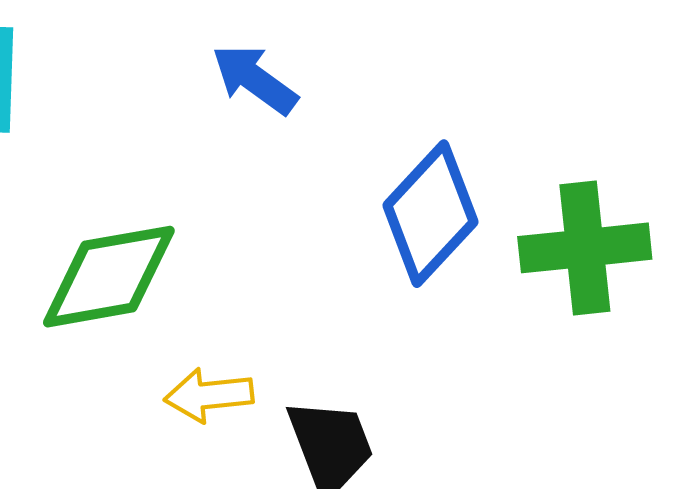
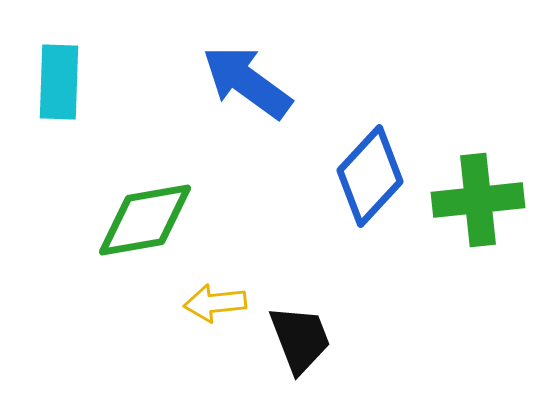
blue arrow: (255, 79) -> (247, 82), size x1.5

